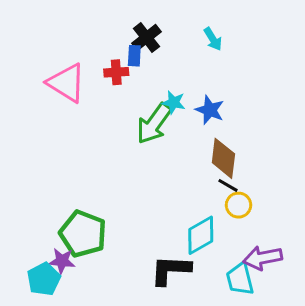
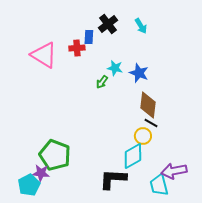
black cross: (146, 38) -> (108, 24), moved
green arrow: (154, 124) -> (102, 82), size x0.5
yellow circle: (238, 205) -> (143, 136), moved

